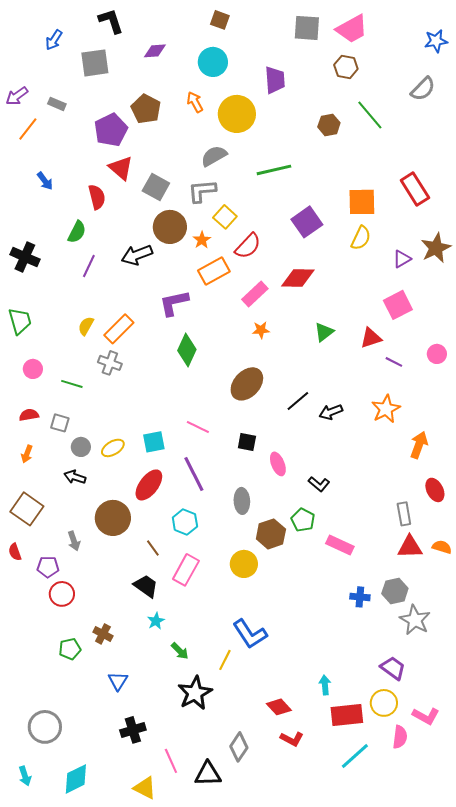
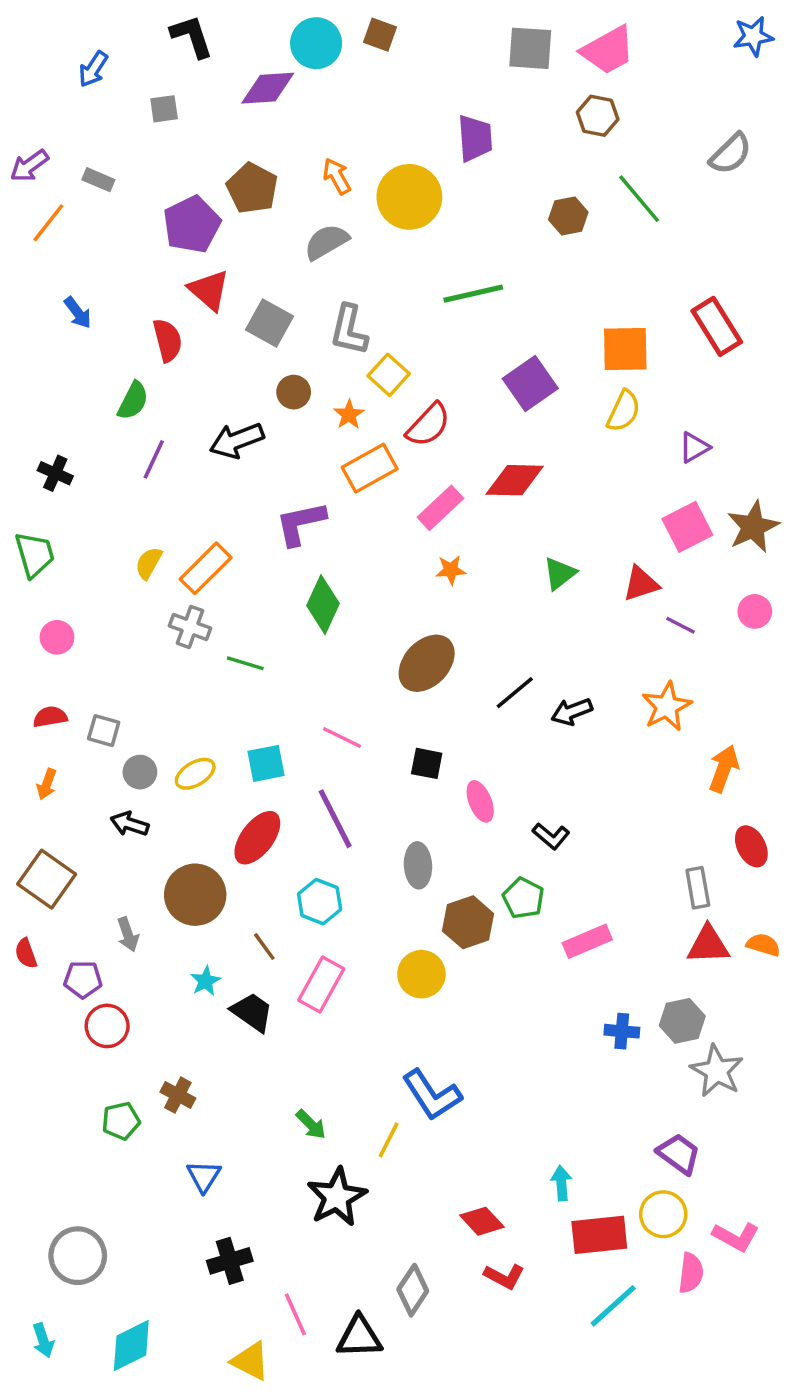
blue star: (436, 41) -> (753, 36), moved
purple diamond: (155, 51) -> (268, 88), size x1.4
cyan circle: (213, 62) -> (316, 43), moved
gray square: (95, 63) -> (164, 109), size x0.6
gray semicircle: (214, 156) -> (326, 242), moved
gray L-shape: (202, 191) -> (349, 330), turned -72
brown circle: (170, 227) -> (294, 392), size x0.6
brown star: (436, 248) -> (753, 527), moved
black cross: (25, 257) -> (55, 473), moved, size x0.7
green line: (72, 384) -> (245, 663), moved
pink rectangle: (340, 545) -> (587, 941), turned -48
cyan star: (156, 621) -> (206, 981), moved

